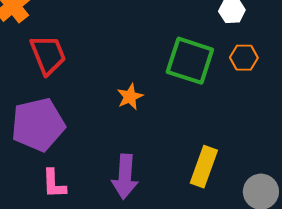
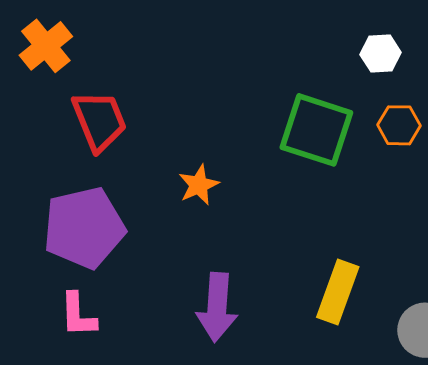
orange star: (130, 97) -> (199, 185), moved
pink L-shape: (54, 184) -> (78, 315), moved

